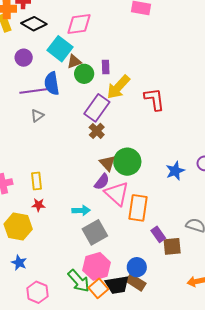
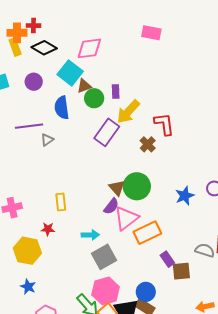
purple line: (33, 91) -> (29, 126), moved
brown cross: (97, 131) -> (148, 144), moved
yellow rectangle: (37, 181) -> (61, 202), moved
pink triangle: (117, 194) -> (126, 218), turned 40
orange rectangle: (138, 208) -> (147, 233), turned 56

